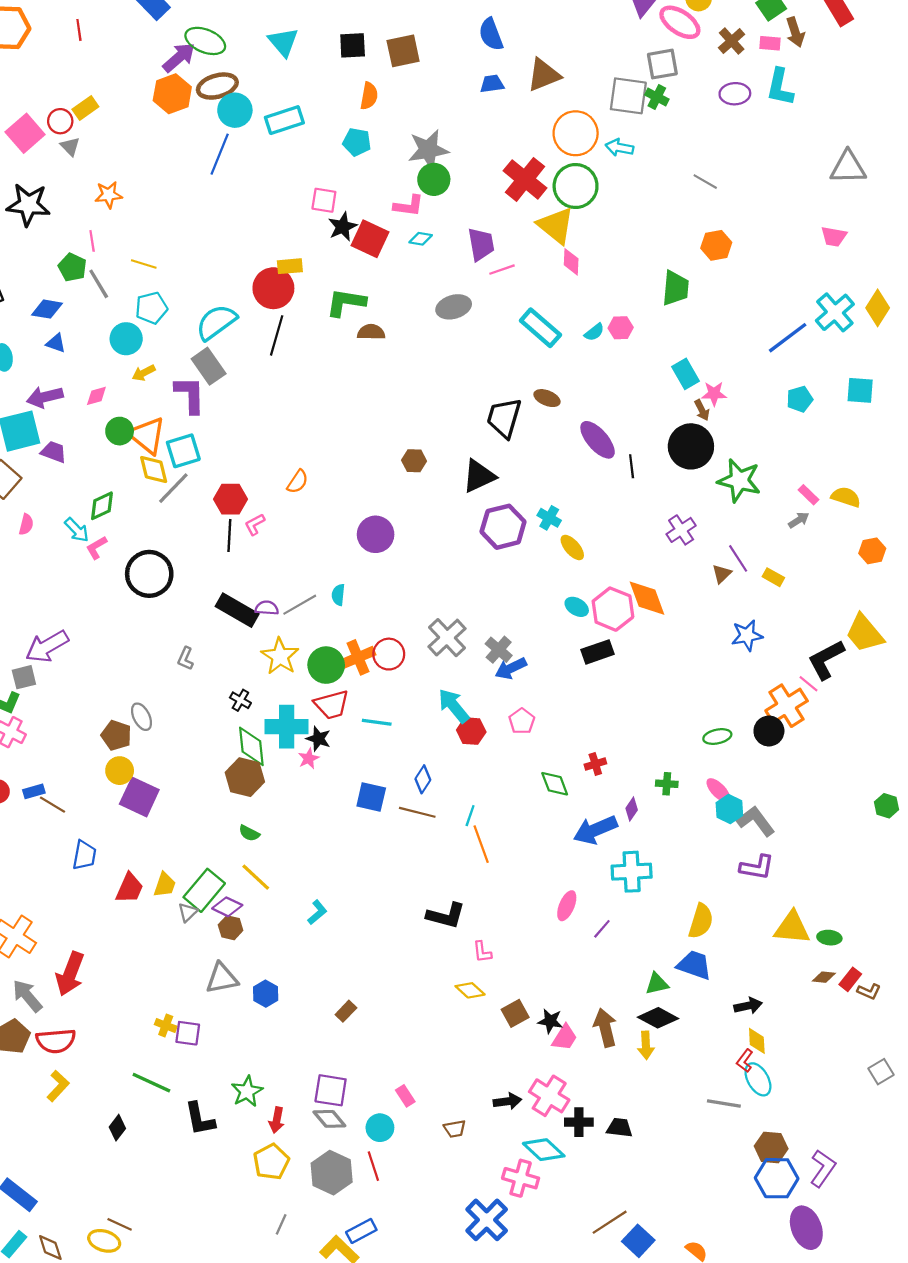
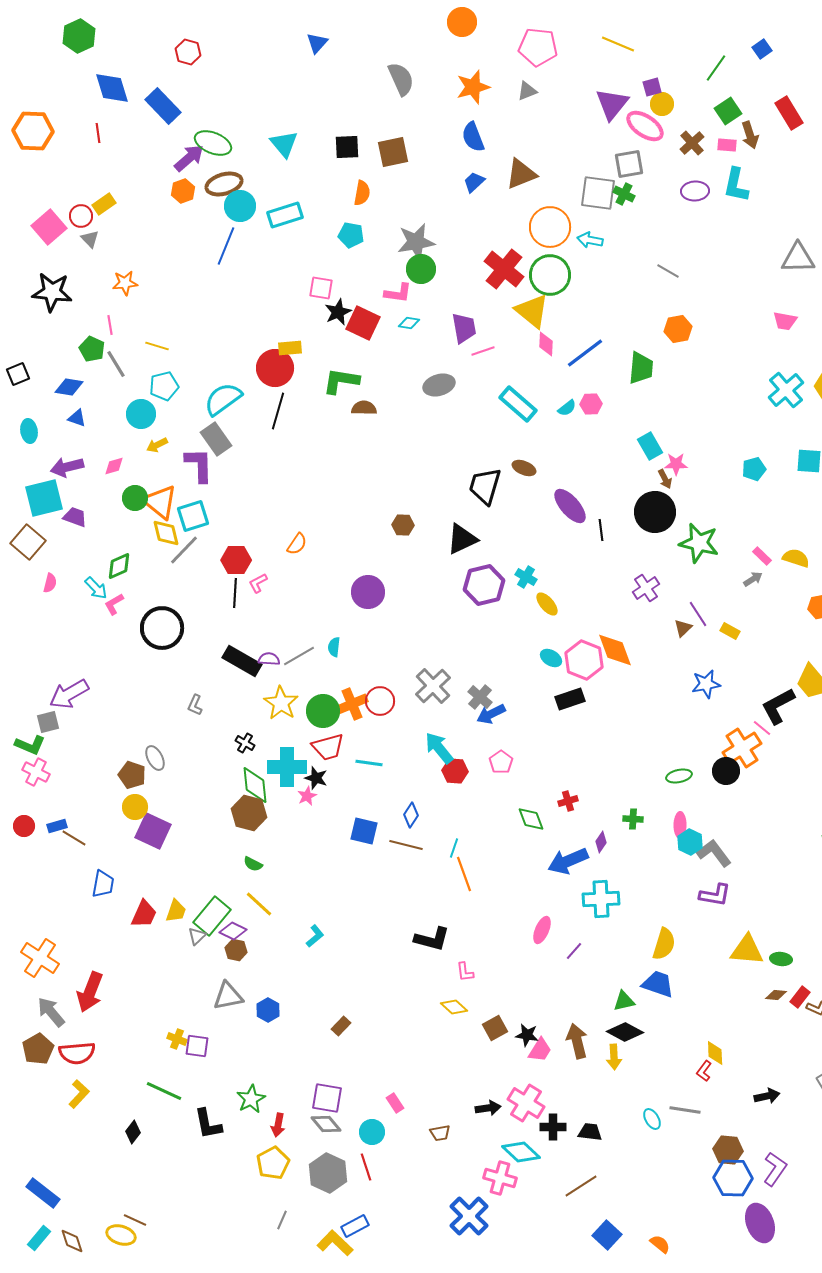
blue trapezoid: (492, 84) -> (474, 182), turned -35
orange hexagon: (172, 94) -> (183, 191), size x0.7
blue line: (788, 338) -> (585, 353), moved
pink ellipse: (718, 790) -> (680, 825), turned 45
black arrow: (748, 1006) -> (767, 1096), moved
cyan ellipse: (758, 1079) -> (652, 1119), moved, size x0.7
brown line: (610, 1222) -> (581, 1186), moved

